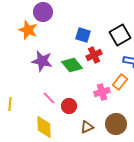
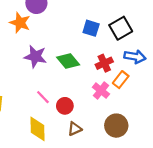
blue square: (83, 35) -> (91, 28), moved
red cross: (94, 55) -> (104, 63), moved
pink cross: (102, 92) -> (101, 91), turned -35
brown triangle: (87, 127) -> (75, 129), moved

